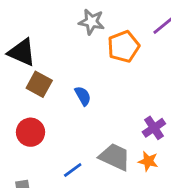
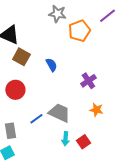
purple cross: (154, 128) -> (88, 81), moved
gray trapezoid: (115, 157) -> (59, 113), moved
blue line: (73, 170) -> (36, 119), moved

